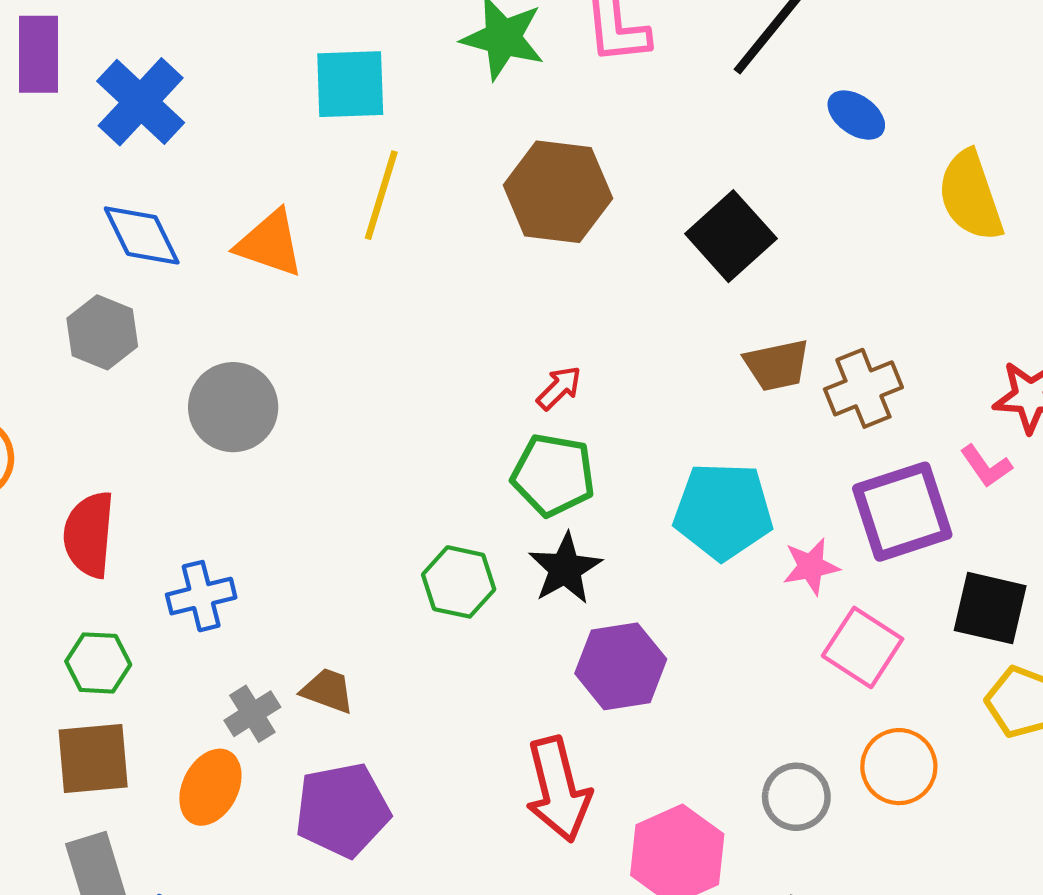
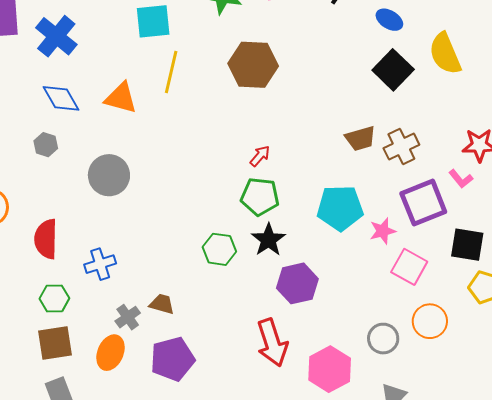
black square: (731, 236) -> (393, 70), moved
gray hexagon: (102, 332) -> (46, 145), size x0.7

